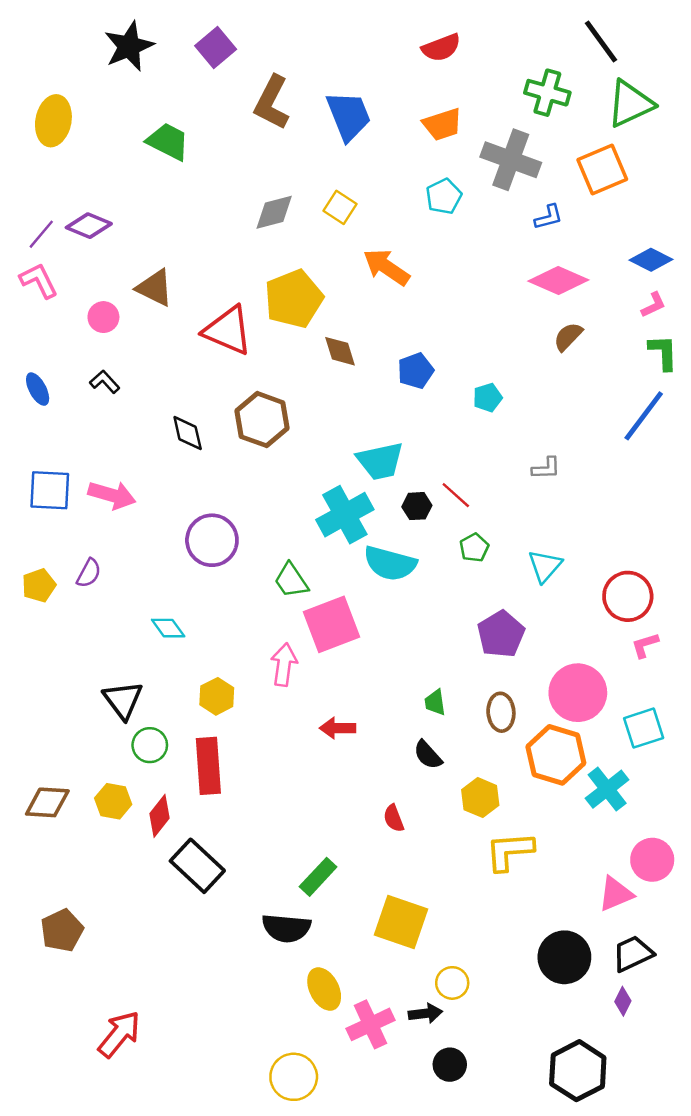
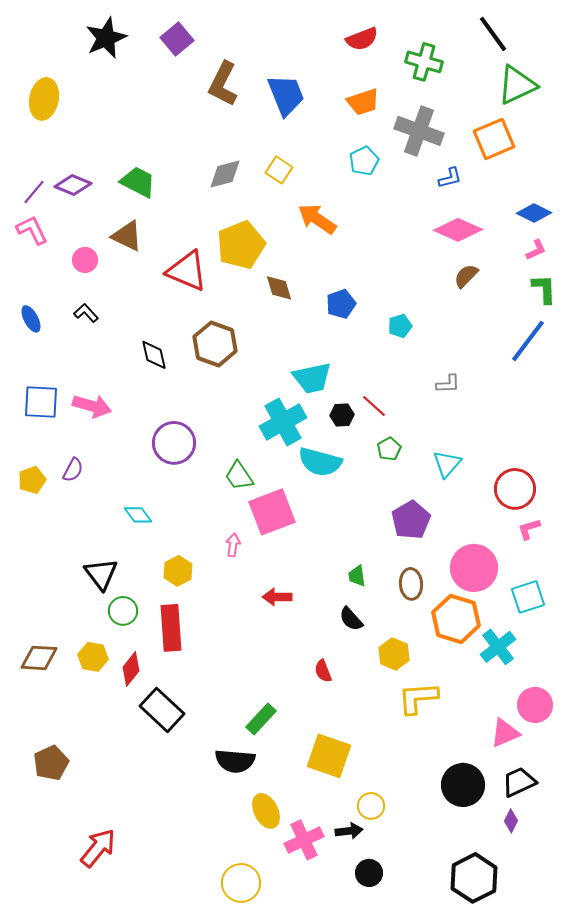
green cross: (547, 93) -> (424, 62), moved
green trapezoid: (168, 141) -> (138, 182), moved
pink arrow: (284, 665) -> (233, 545), size x0.7

